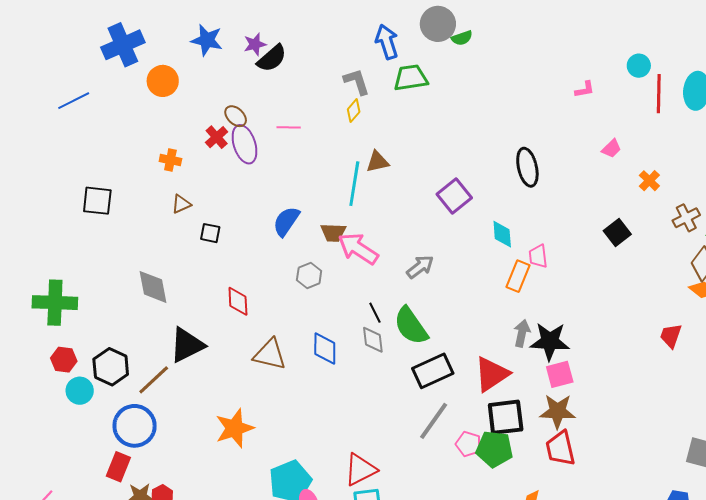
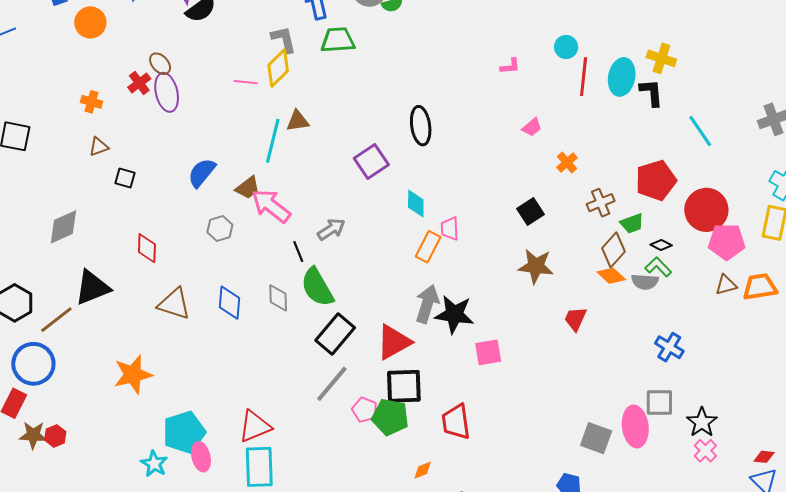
yellow diamond: (354, 111) -> (278, 68), size x1.6
pink line: (289, 127) -> (246, 82), moved
black ellipse: (527, 167) -> (421, 126), moved
brown trapezoid: (333, 233) -> (248, 188), turned -44
gray diamond: (153, 287) -> (63, 227), turned 72
black line: (375, 313) -> (298, 251), moved
gray arrow: (522, 333) -> (427, 304), size x1.4
black rectangle: (433, 371) -> (335, 334), turned -30
pink square: (560, 374) -> (488, 352), moved
brown star: (558, 411) -> (536, 266), moved

